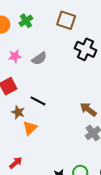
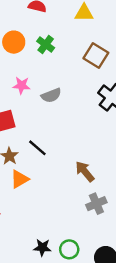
green cross: (26, 21) -> (46, 45), turned -32
brown arrow: (88, 109) -> (85, 171), moved

